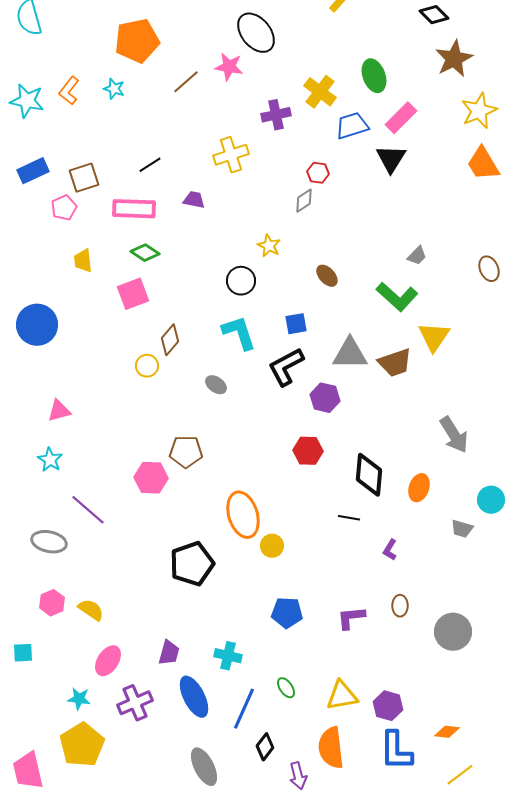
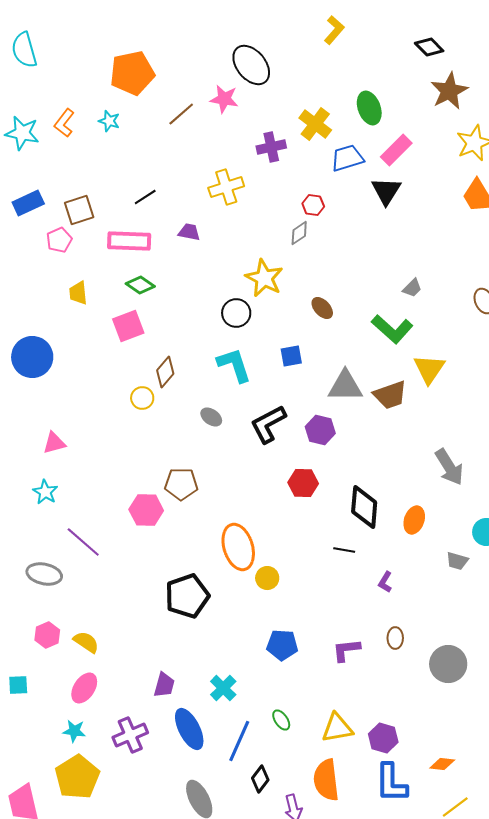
yellow star: (269, 246) -> (264, 278), size x1.6
black L-shape: (286, 367) -> (268, 424), moved
cyan cross: (228, 656) -> (223, 688), turned 32
pink ellipse: (108, 661) -> (84, 688), moved

